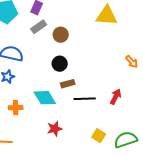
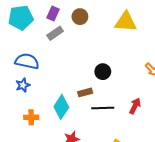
brown circle: (61, 35) -> (80, 17), moved
black circle: (60, 64) -> (103, 72), moved
cyan diamond: (45, 98) -> (61, 107), turned 65

